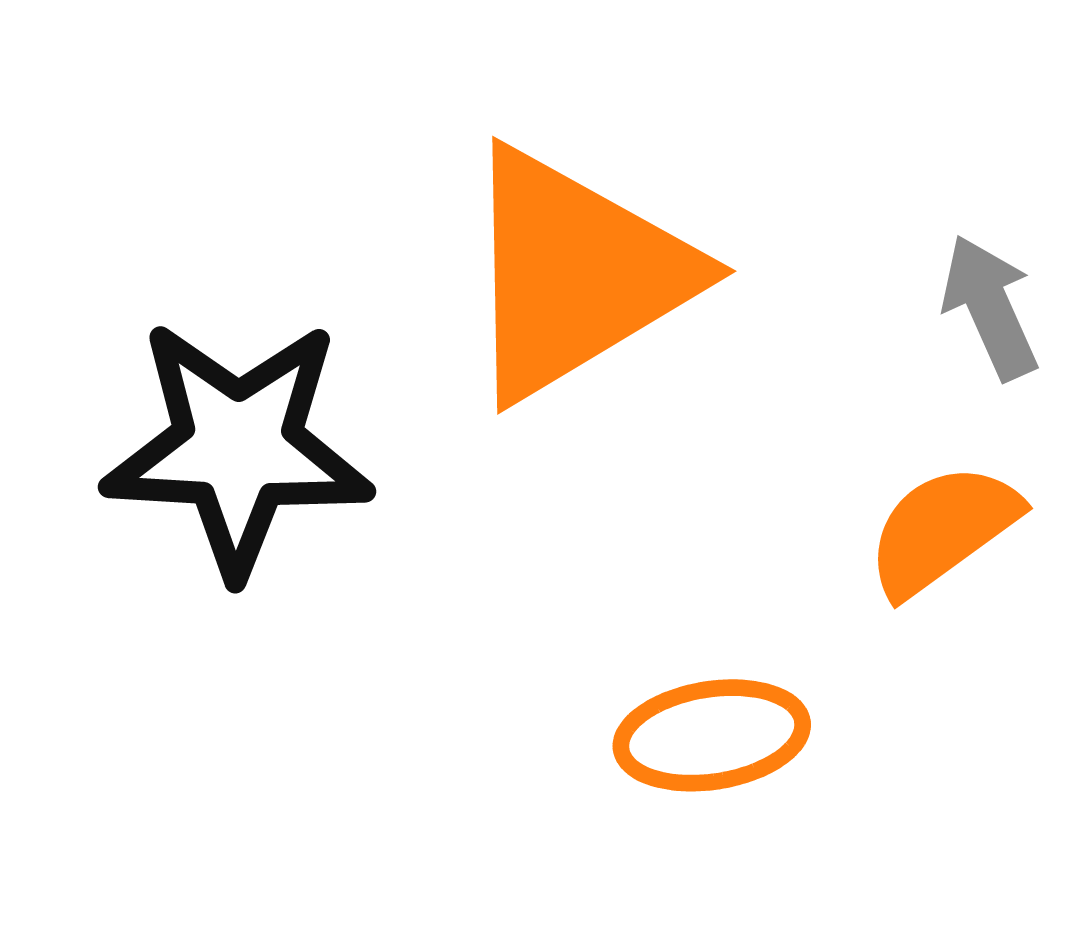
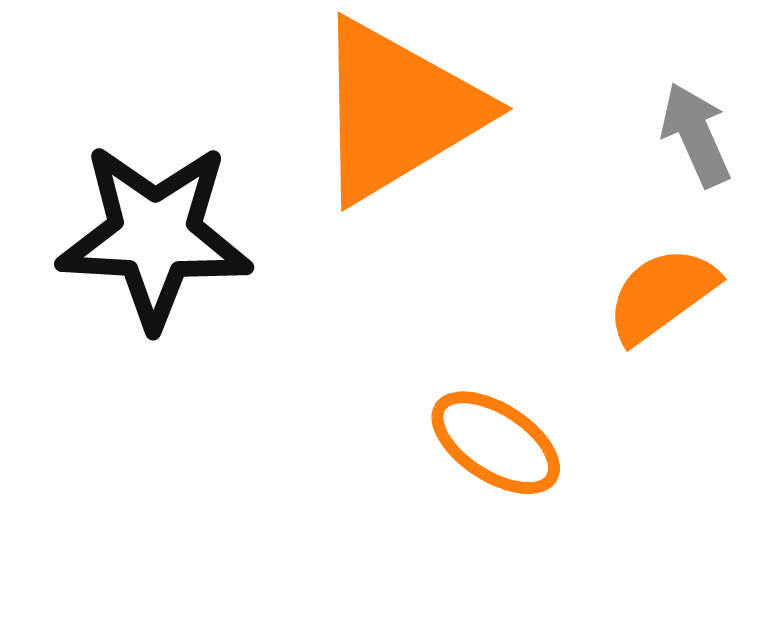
orange ellipse: (712, 735) -> (496, 443), turned 42

